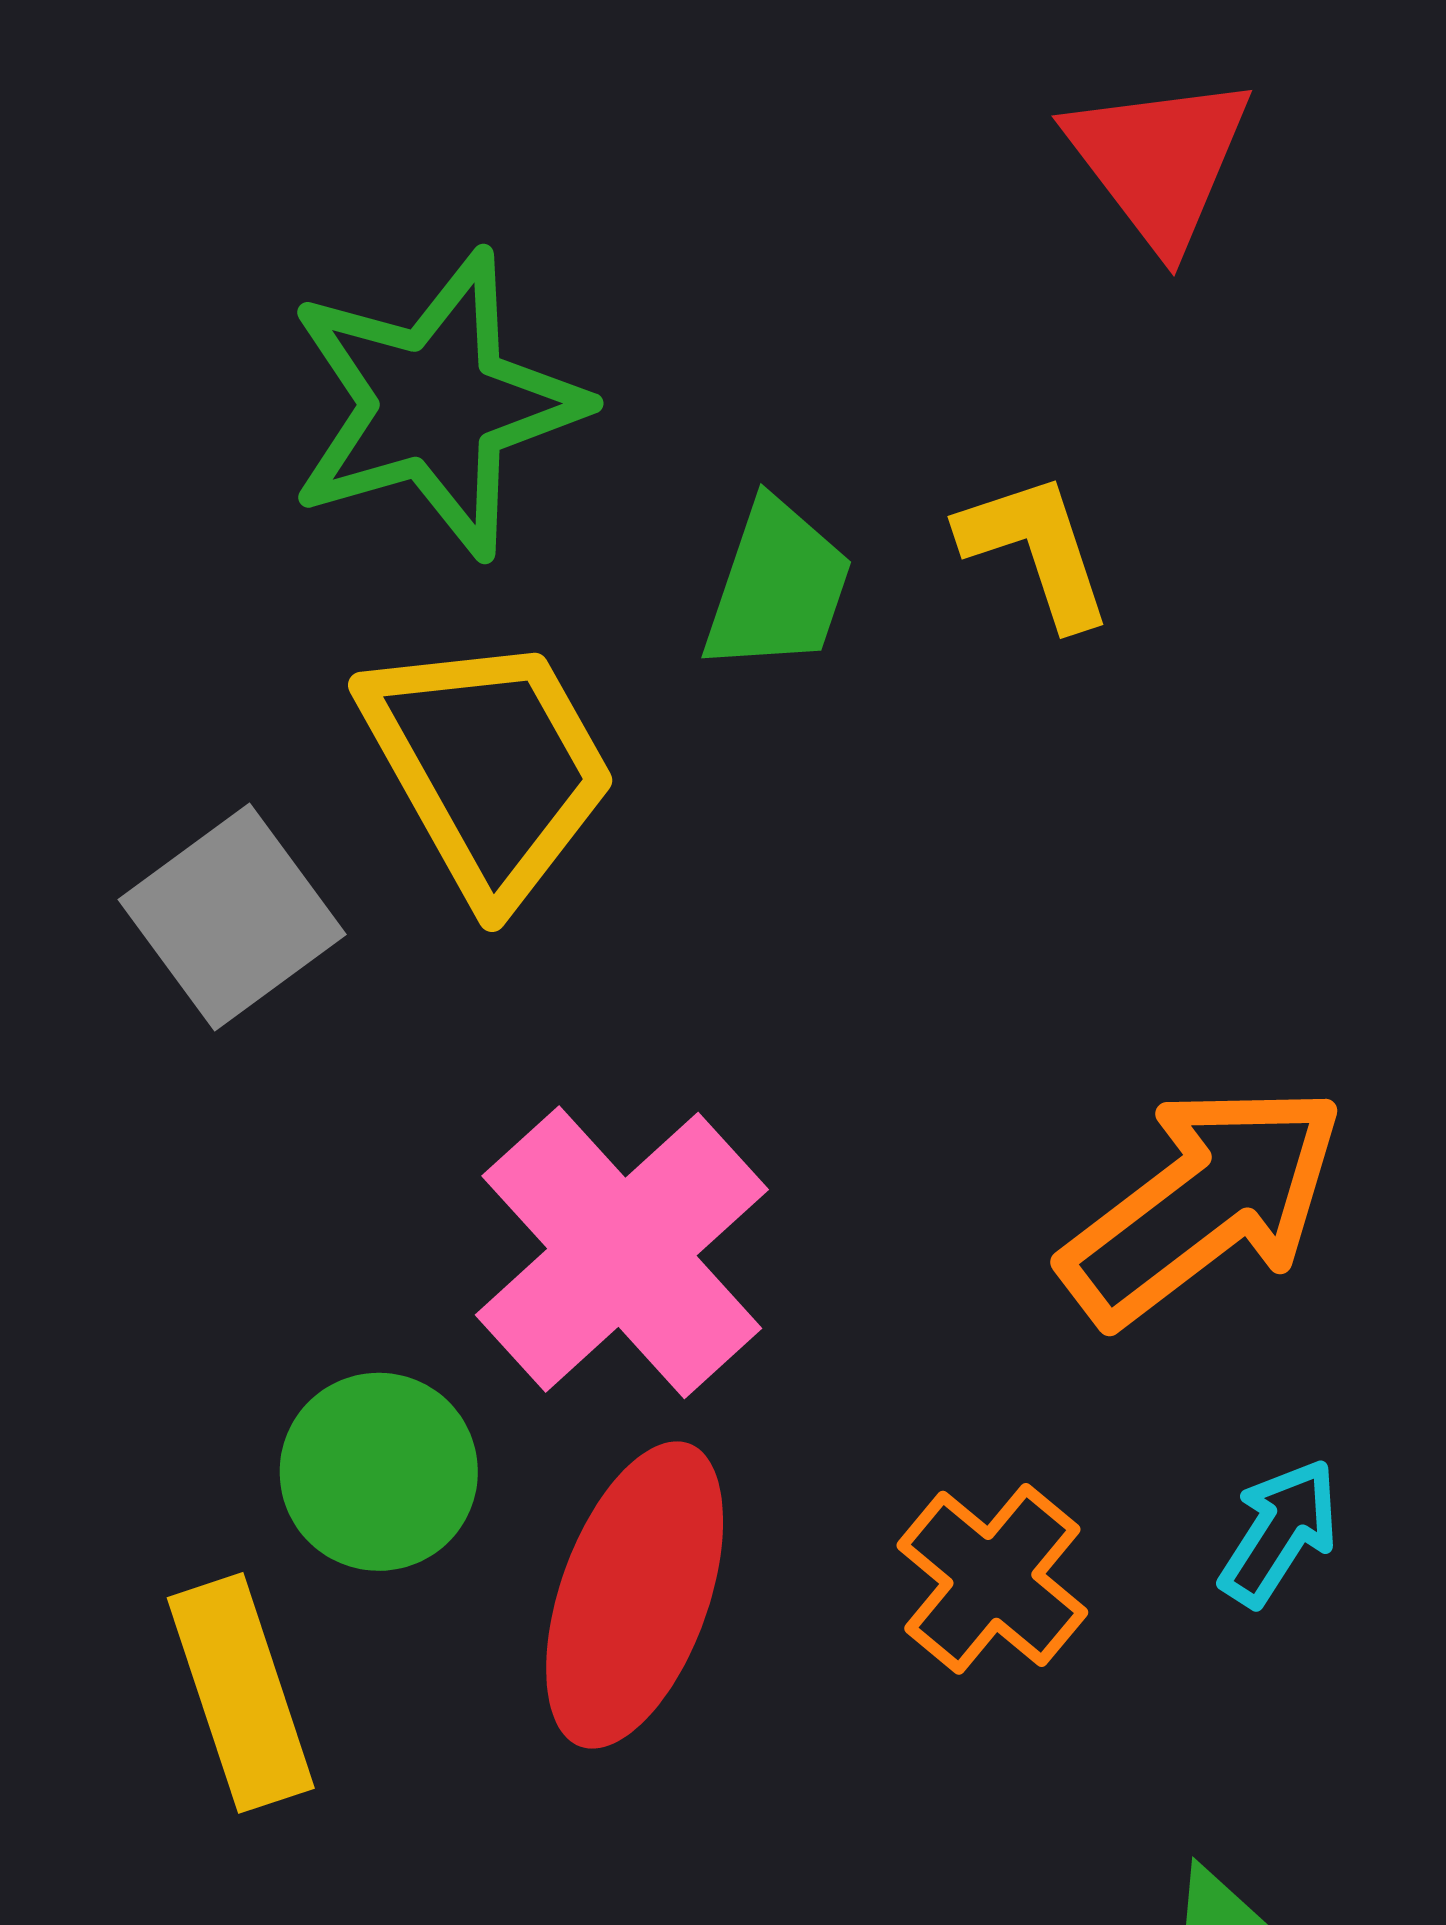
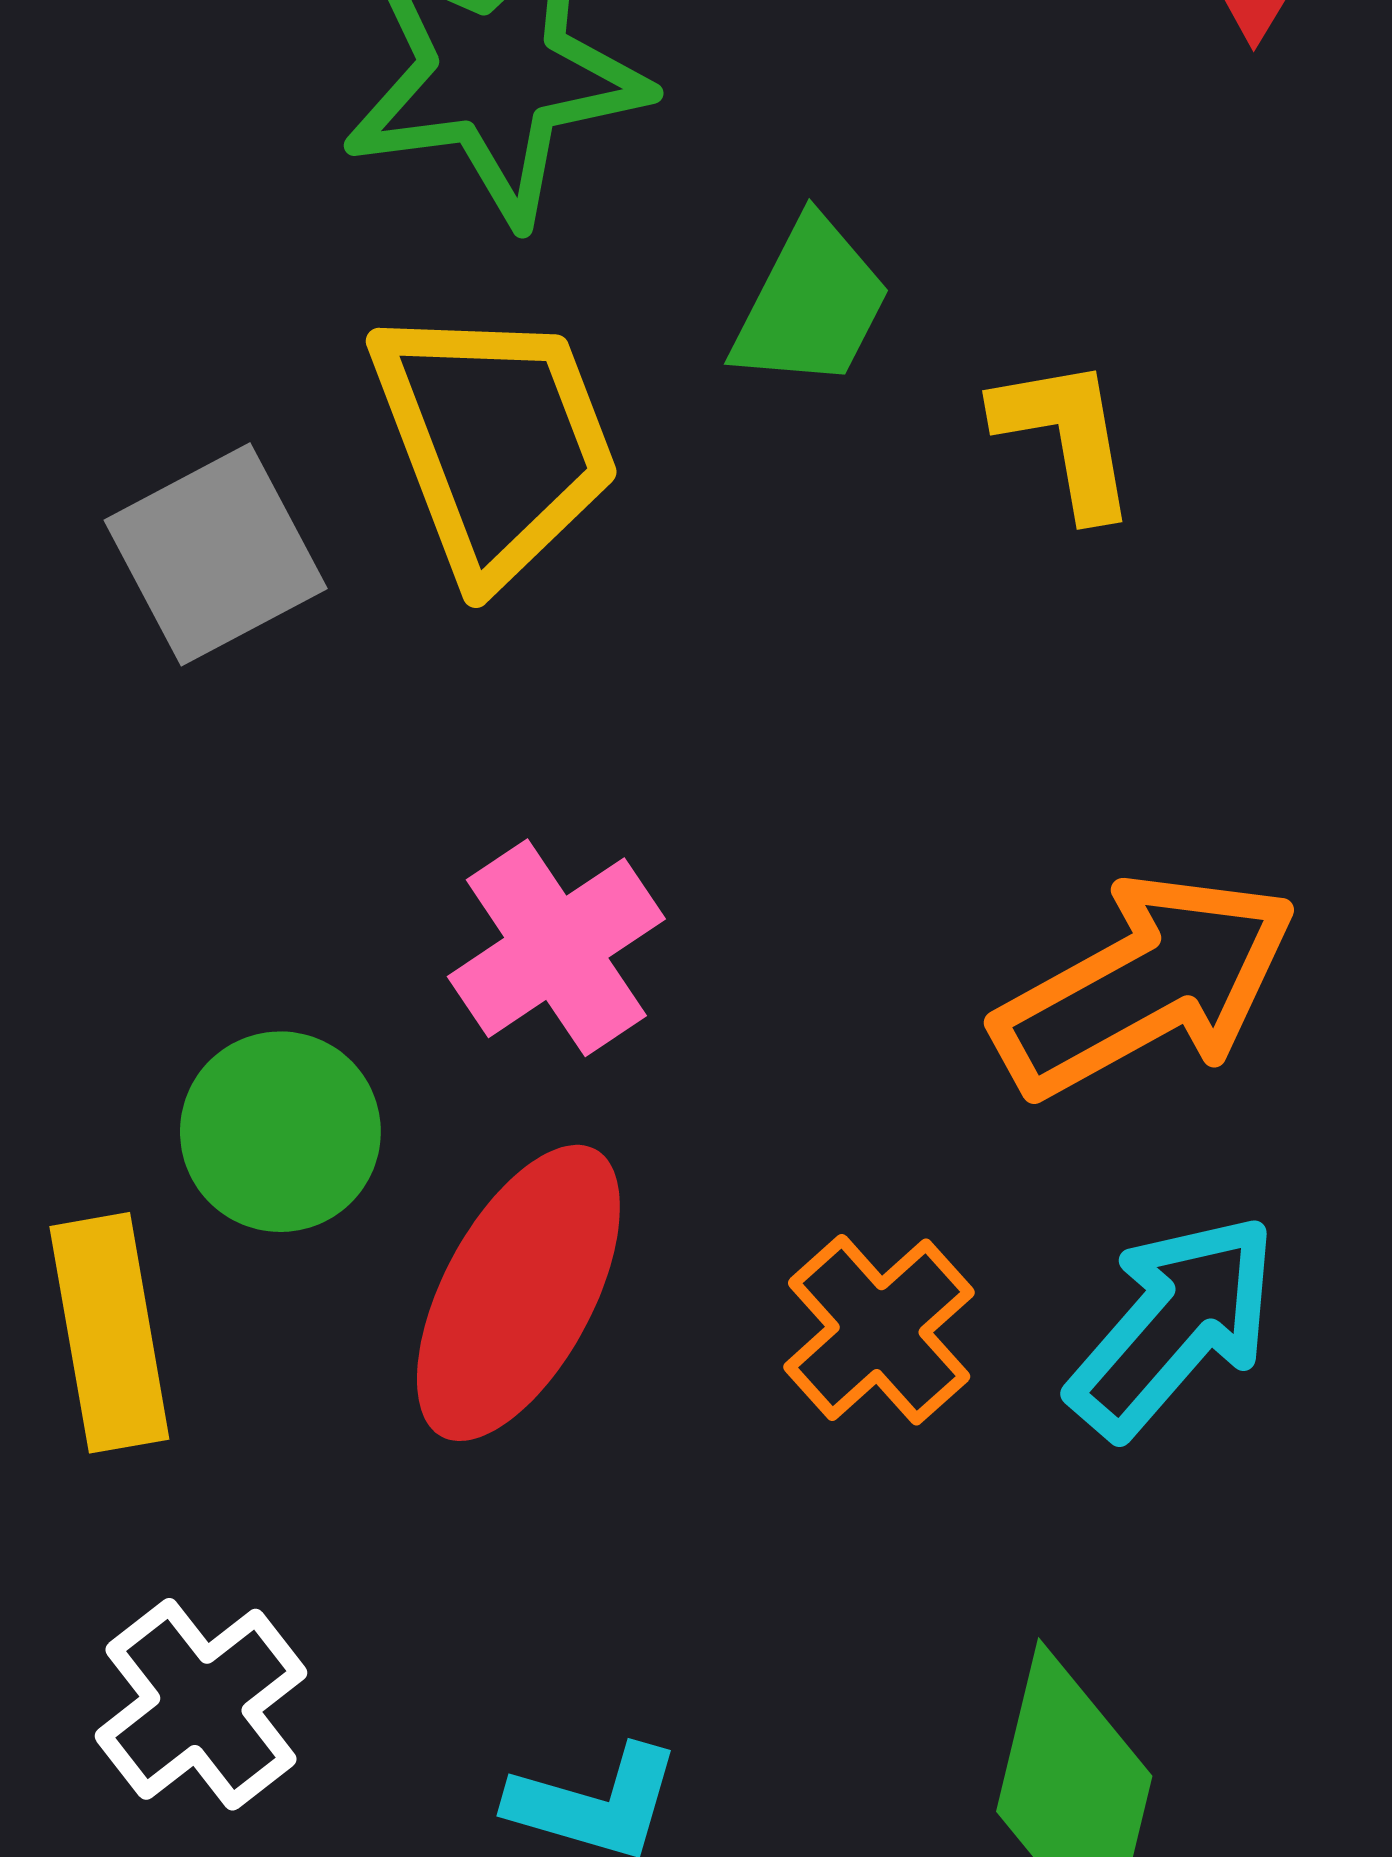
yellow L-shape: (1036, 550) -> (1066, 437), moved
pink cross: (622, 1252) -> (556, 948), size x0.7
cyan arrow: (1279, 1532) -> (1173, 1326), size x1.6

